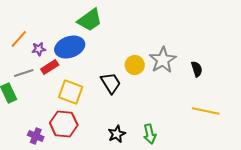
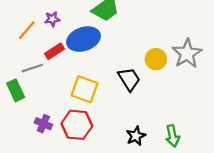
purple star: (39, 49) -> (52, 19), moved
red rectangle: (50, 67) -> (55, 51), moved
purple cross: (36, 136) -> (43, 124), moved

